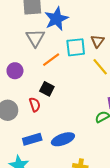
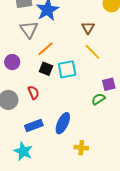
cyan square: (76, 47) -> (67, 69), moved
black square: (47, 89) -> (46, 69), moved
blue ellipse: (63, 139) -> (63, 123), turned -40

